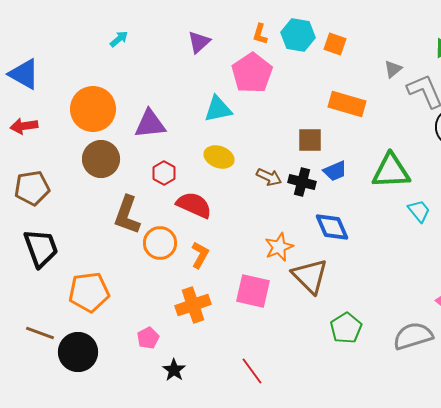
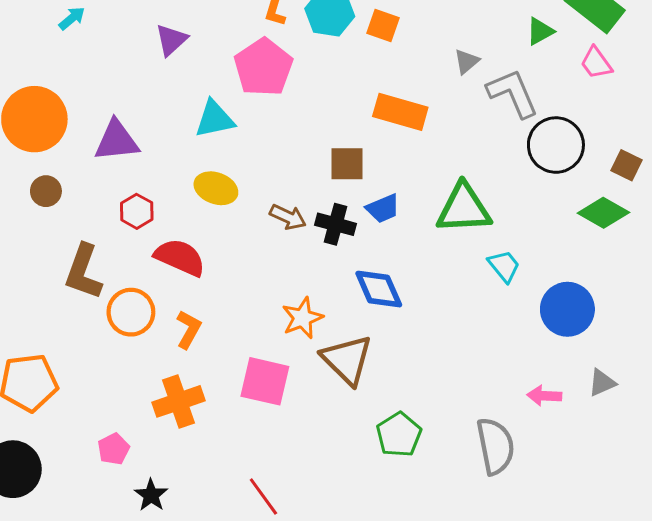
purple triangle: (199, 42) -> (171, 40), moved
brown circle: (101, 159) -> (46, 191), size x0.6
gray semicircle: (413, 336) -> (495, 446), turned 96

